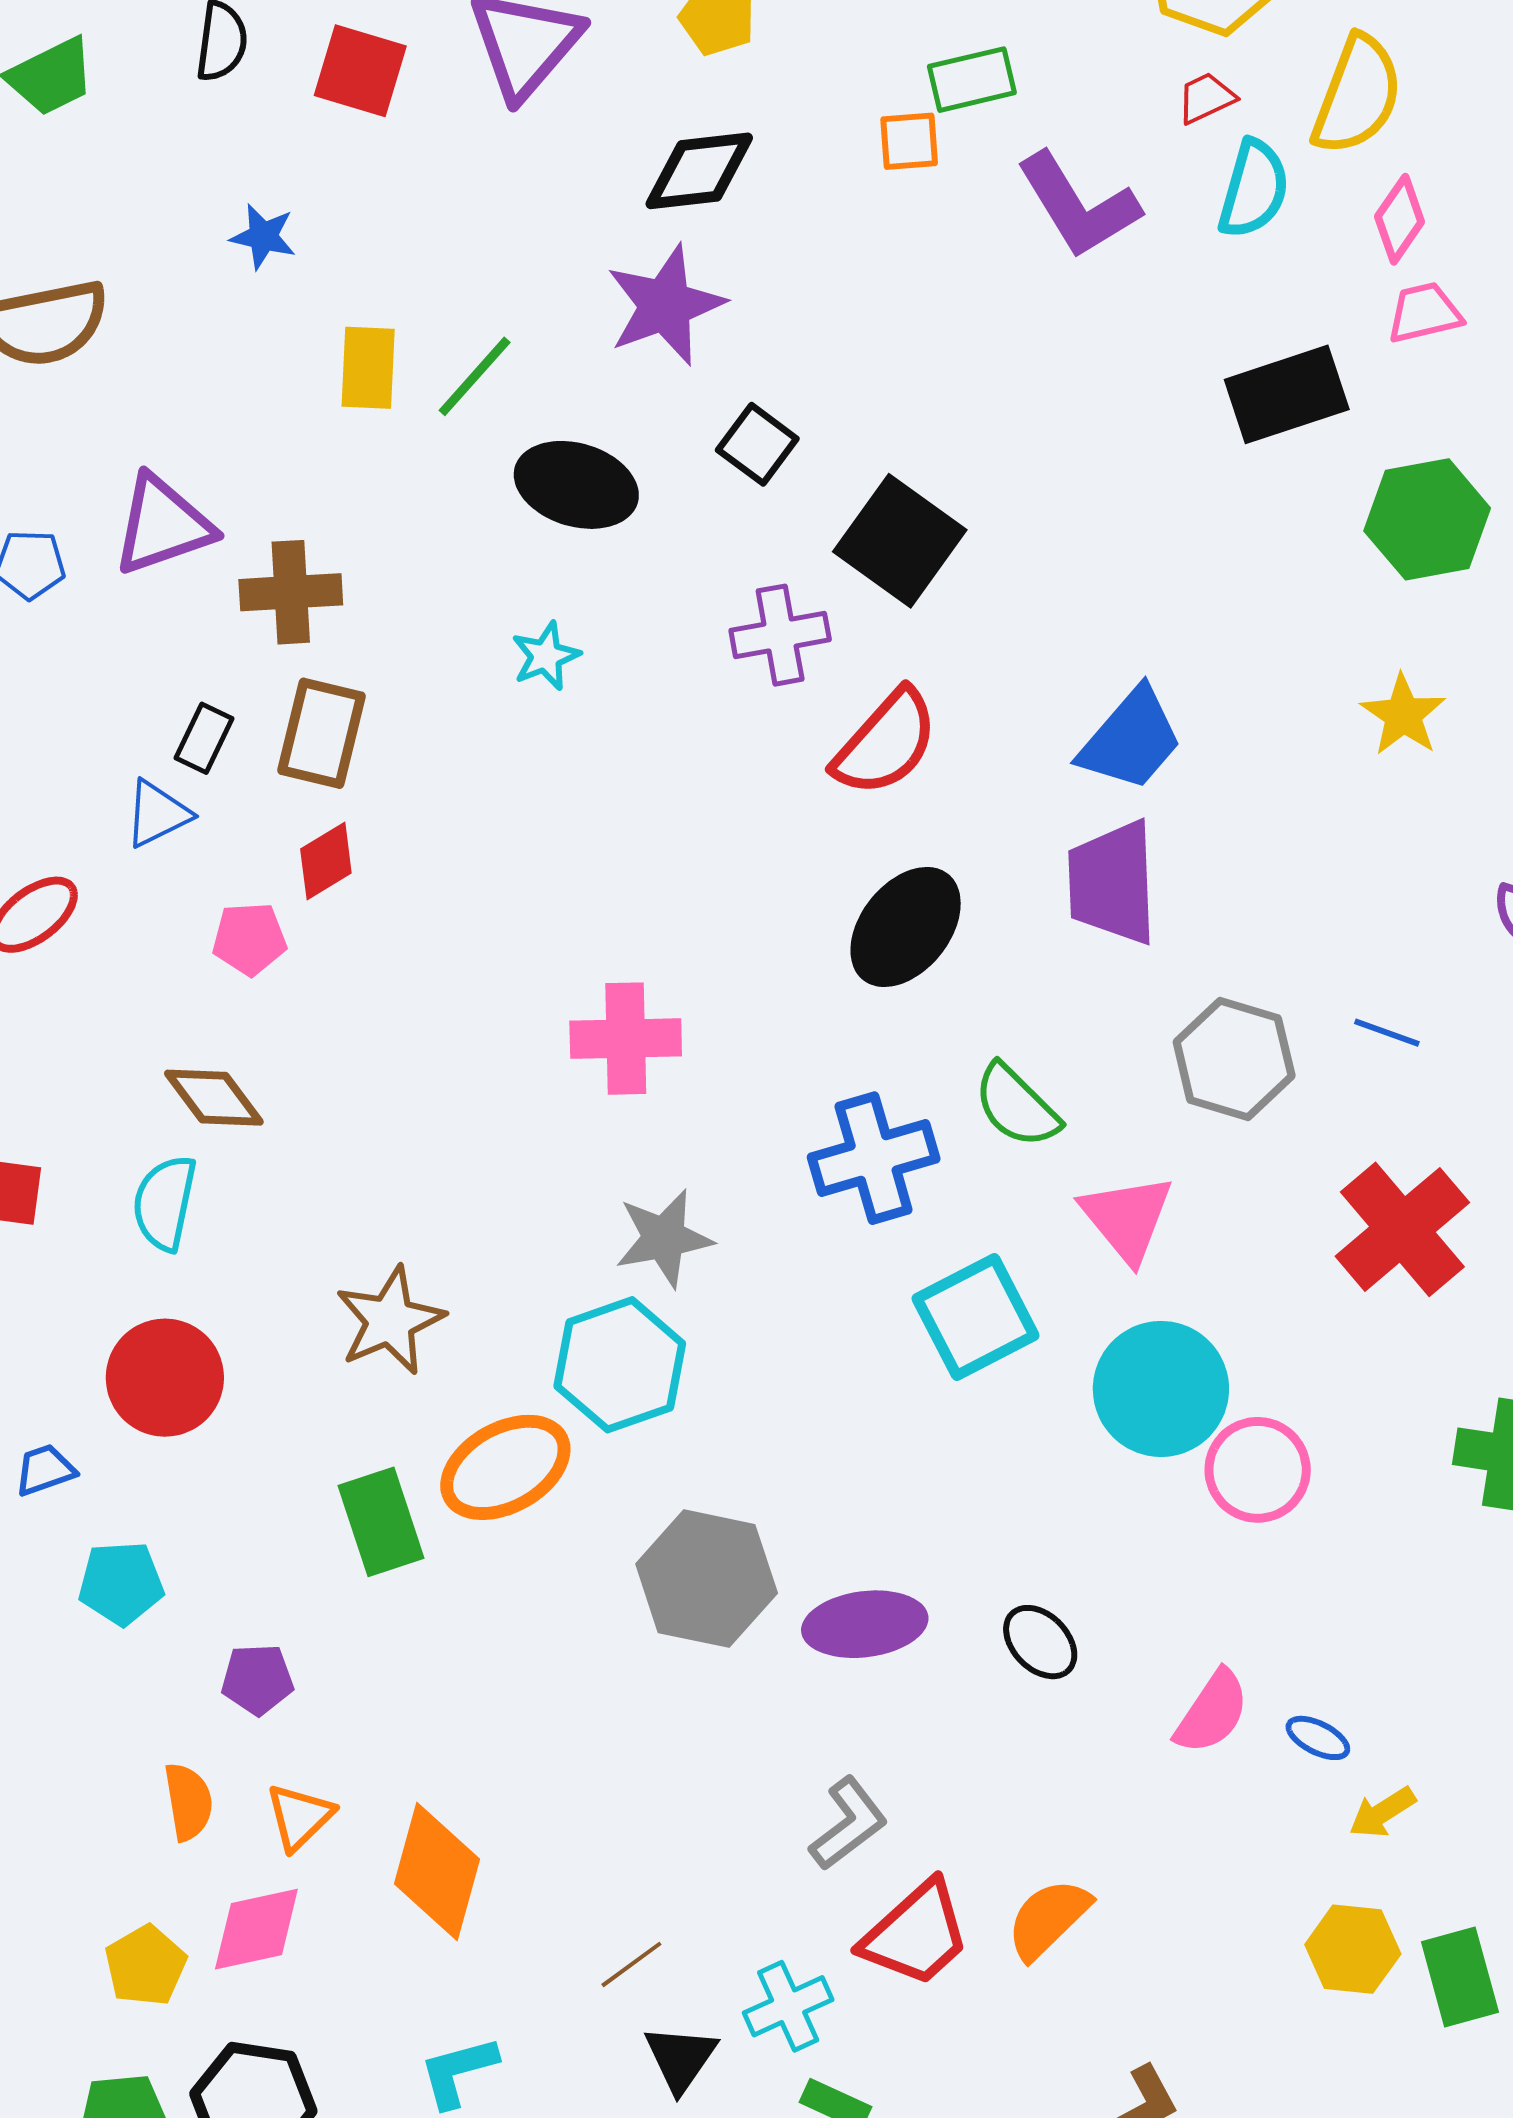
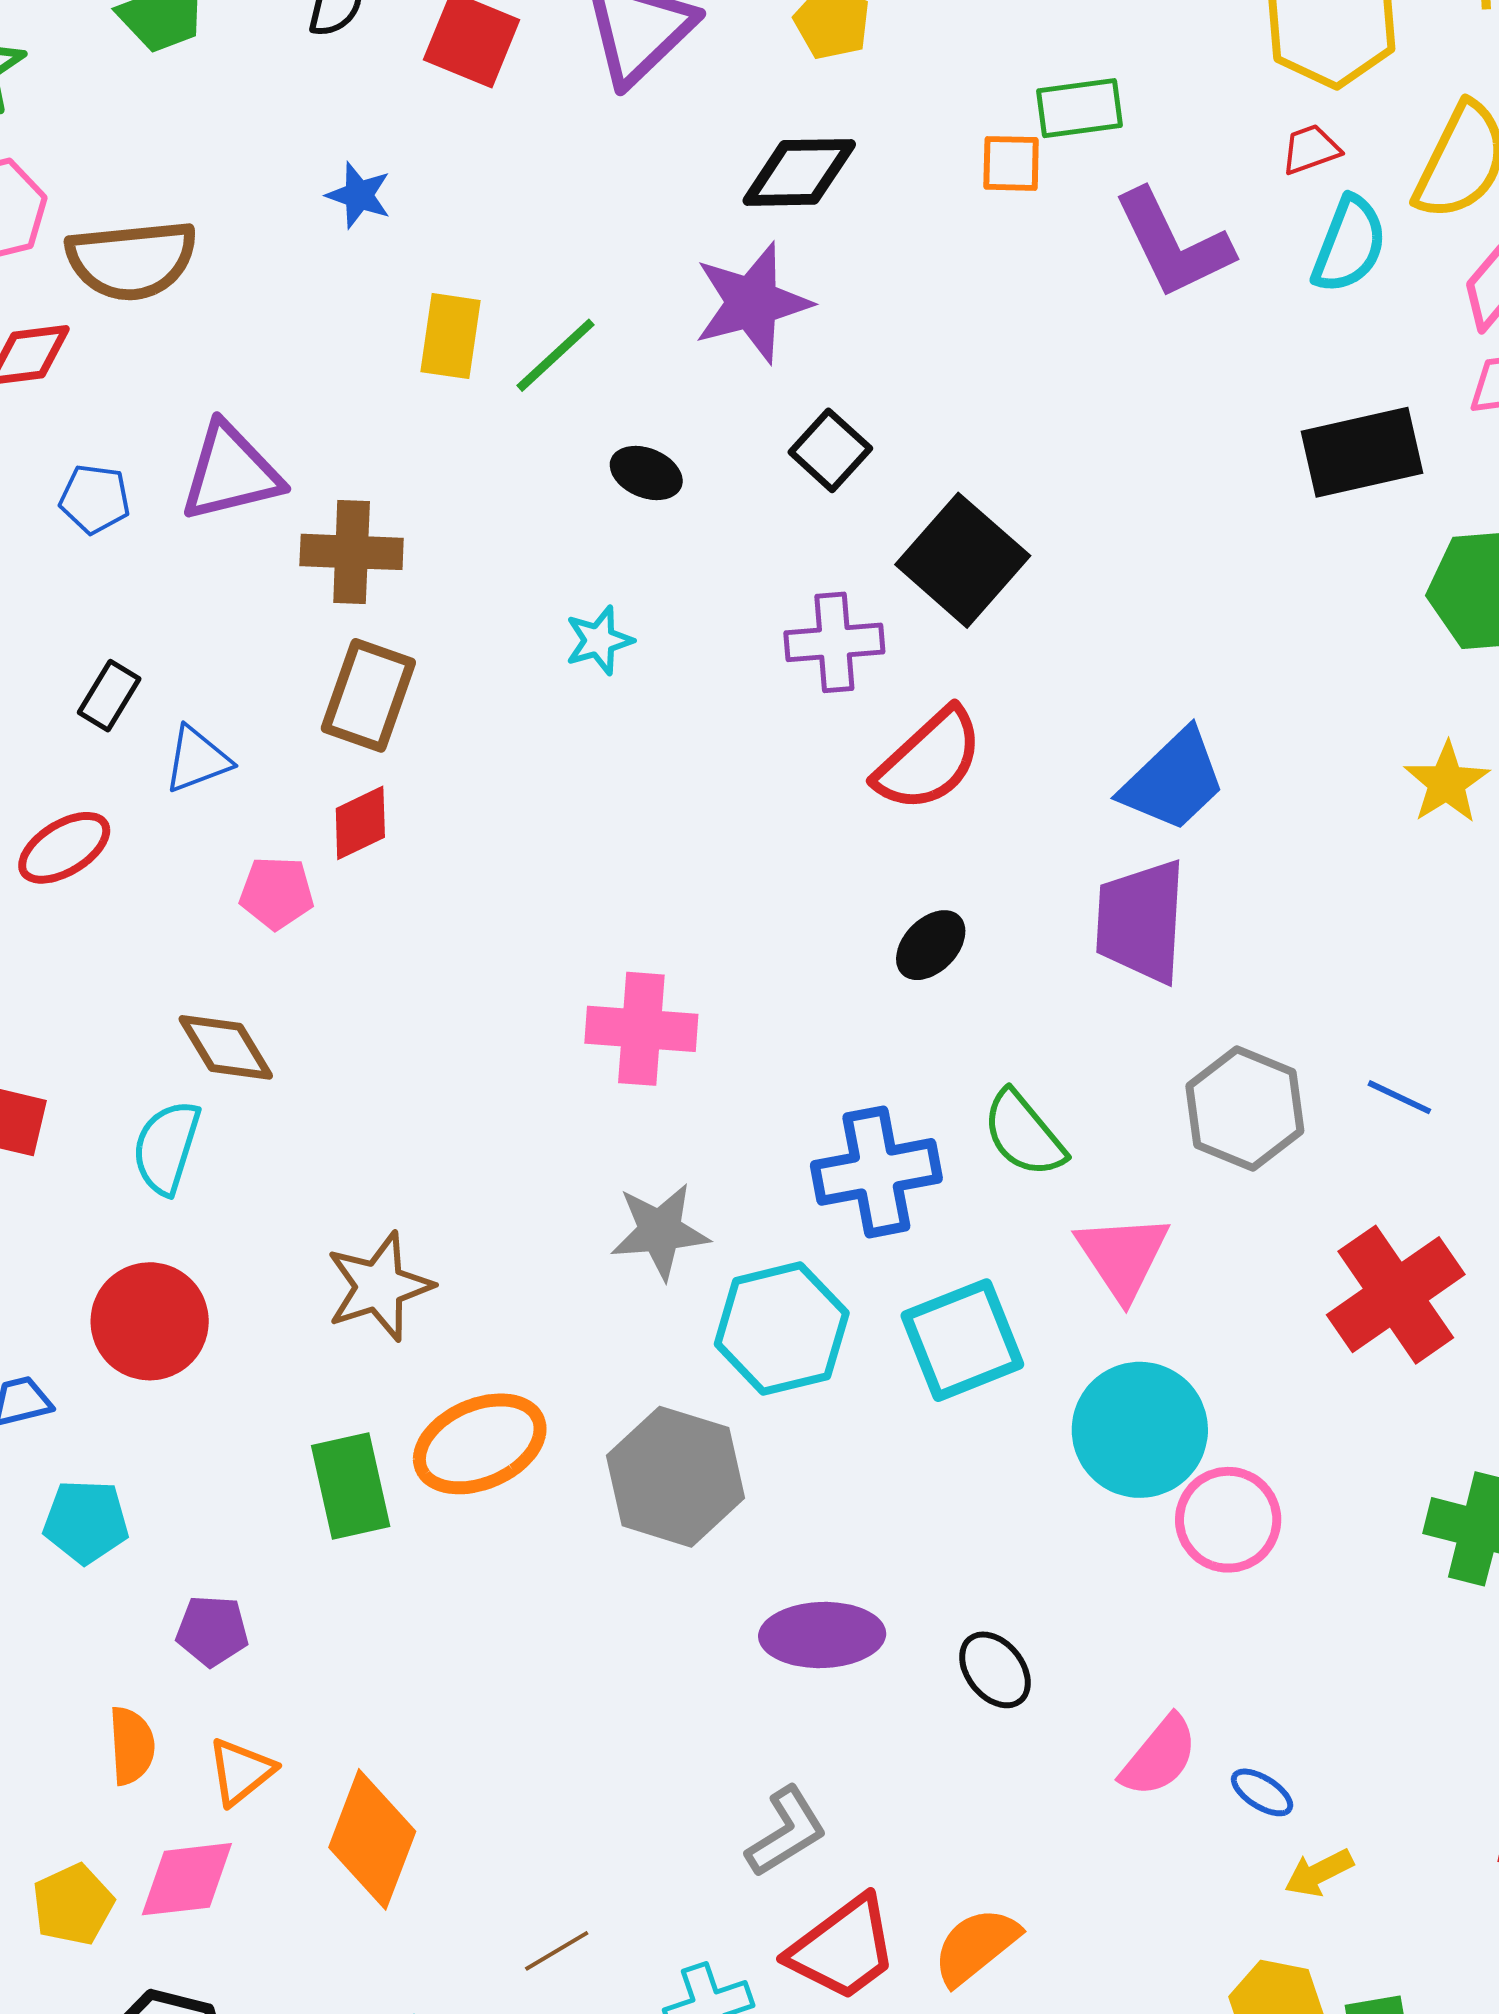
black ellipse: (576, 485) -> (646, 473), size x0.6
black rectangle: (204, 738) -> (109, 696), moved
black ellipse: (906, 927) -> (931, 945), size x0.6
cyan hexagon: (620, 1365) -> (782, 1329), moved
gray hexagon: (707, 1579) -> (676, 1477), moved

